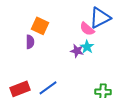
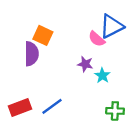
purple semicircle: (30, 42) -> (31, 54), size x1.5
cyan star: (87, 47) -> (102, 75), moved

